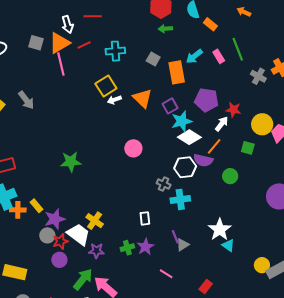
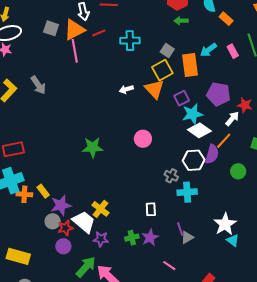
yellow square: (106, 86) -> (162, 70), moved
purple semicircle: (203, 160) -> (212, 154), turned -90
green star: (71, 162) -> (93, 147), moved

